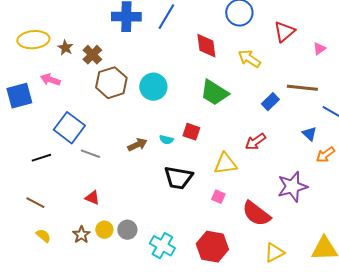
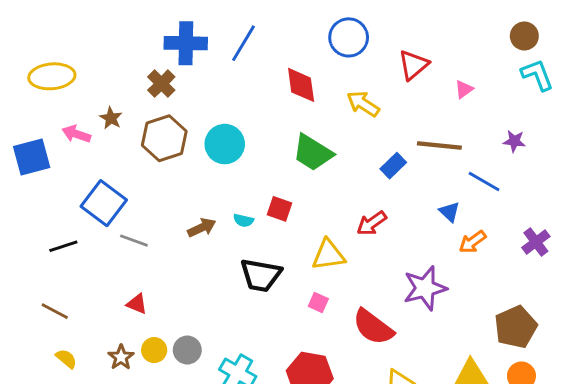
brown star: (65, 48) -> (111, 118), moved
brown cross: (92, 55) -> (161, 84), moved

